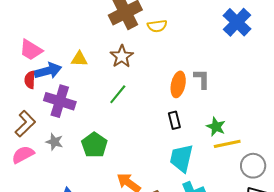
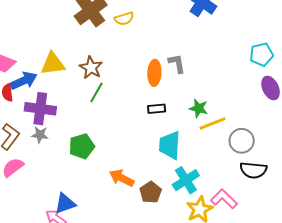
brown star: (122, 56) -> (91, 68), moved
yellow triangle: (79, 59) -> (53, 64), size x1.5
black rectangle: (174, 120) -> (157, 109), turned -72
gray star: (54, 142) -> (40, 135), moved
green pentagon: (94, 145) -> (82, 146), turned 30

